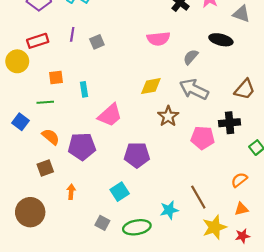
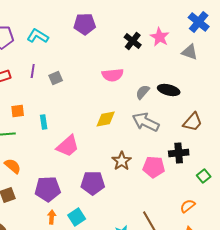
black ellipse: (221, 40) -> (169, 90), moved
brown star: (168, 116) -> (122, 161), moved
purple pentagon: (82, 146) -> (48, 189), moved
orange arrow: (71, 192) -> (52, 217), moved

